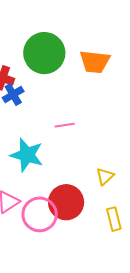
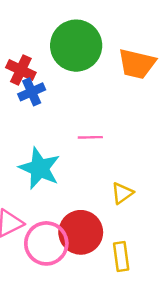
yellow triangle: (105, 176) -> (122, 193), moved
yellow rectangle: (114, 219) -> (121, 257), moved

